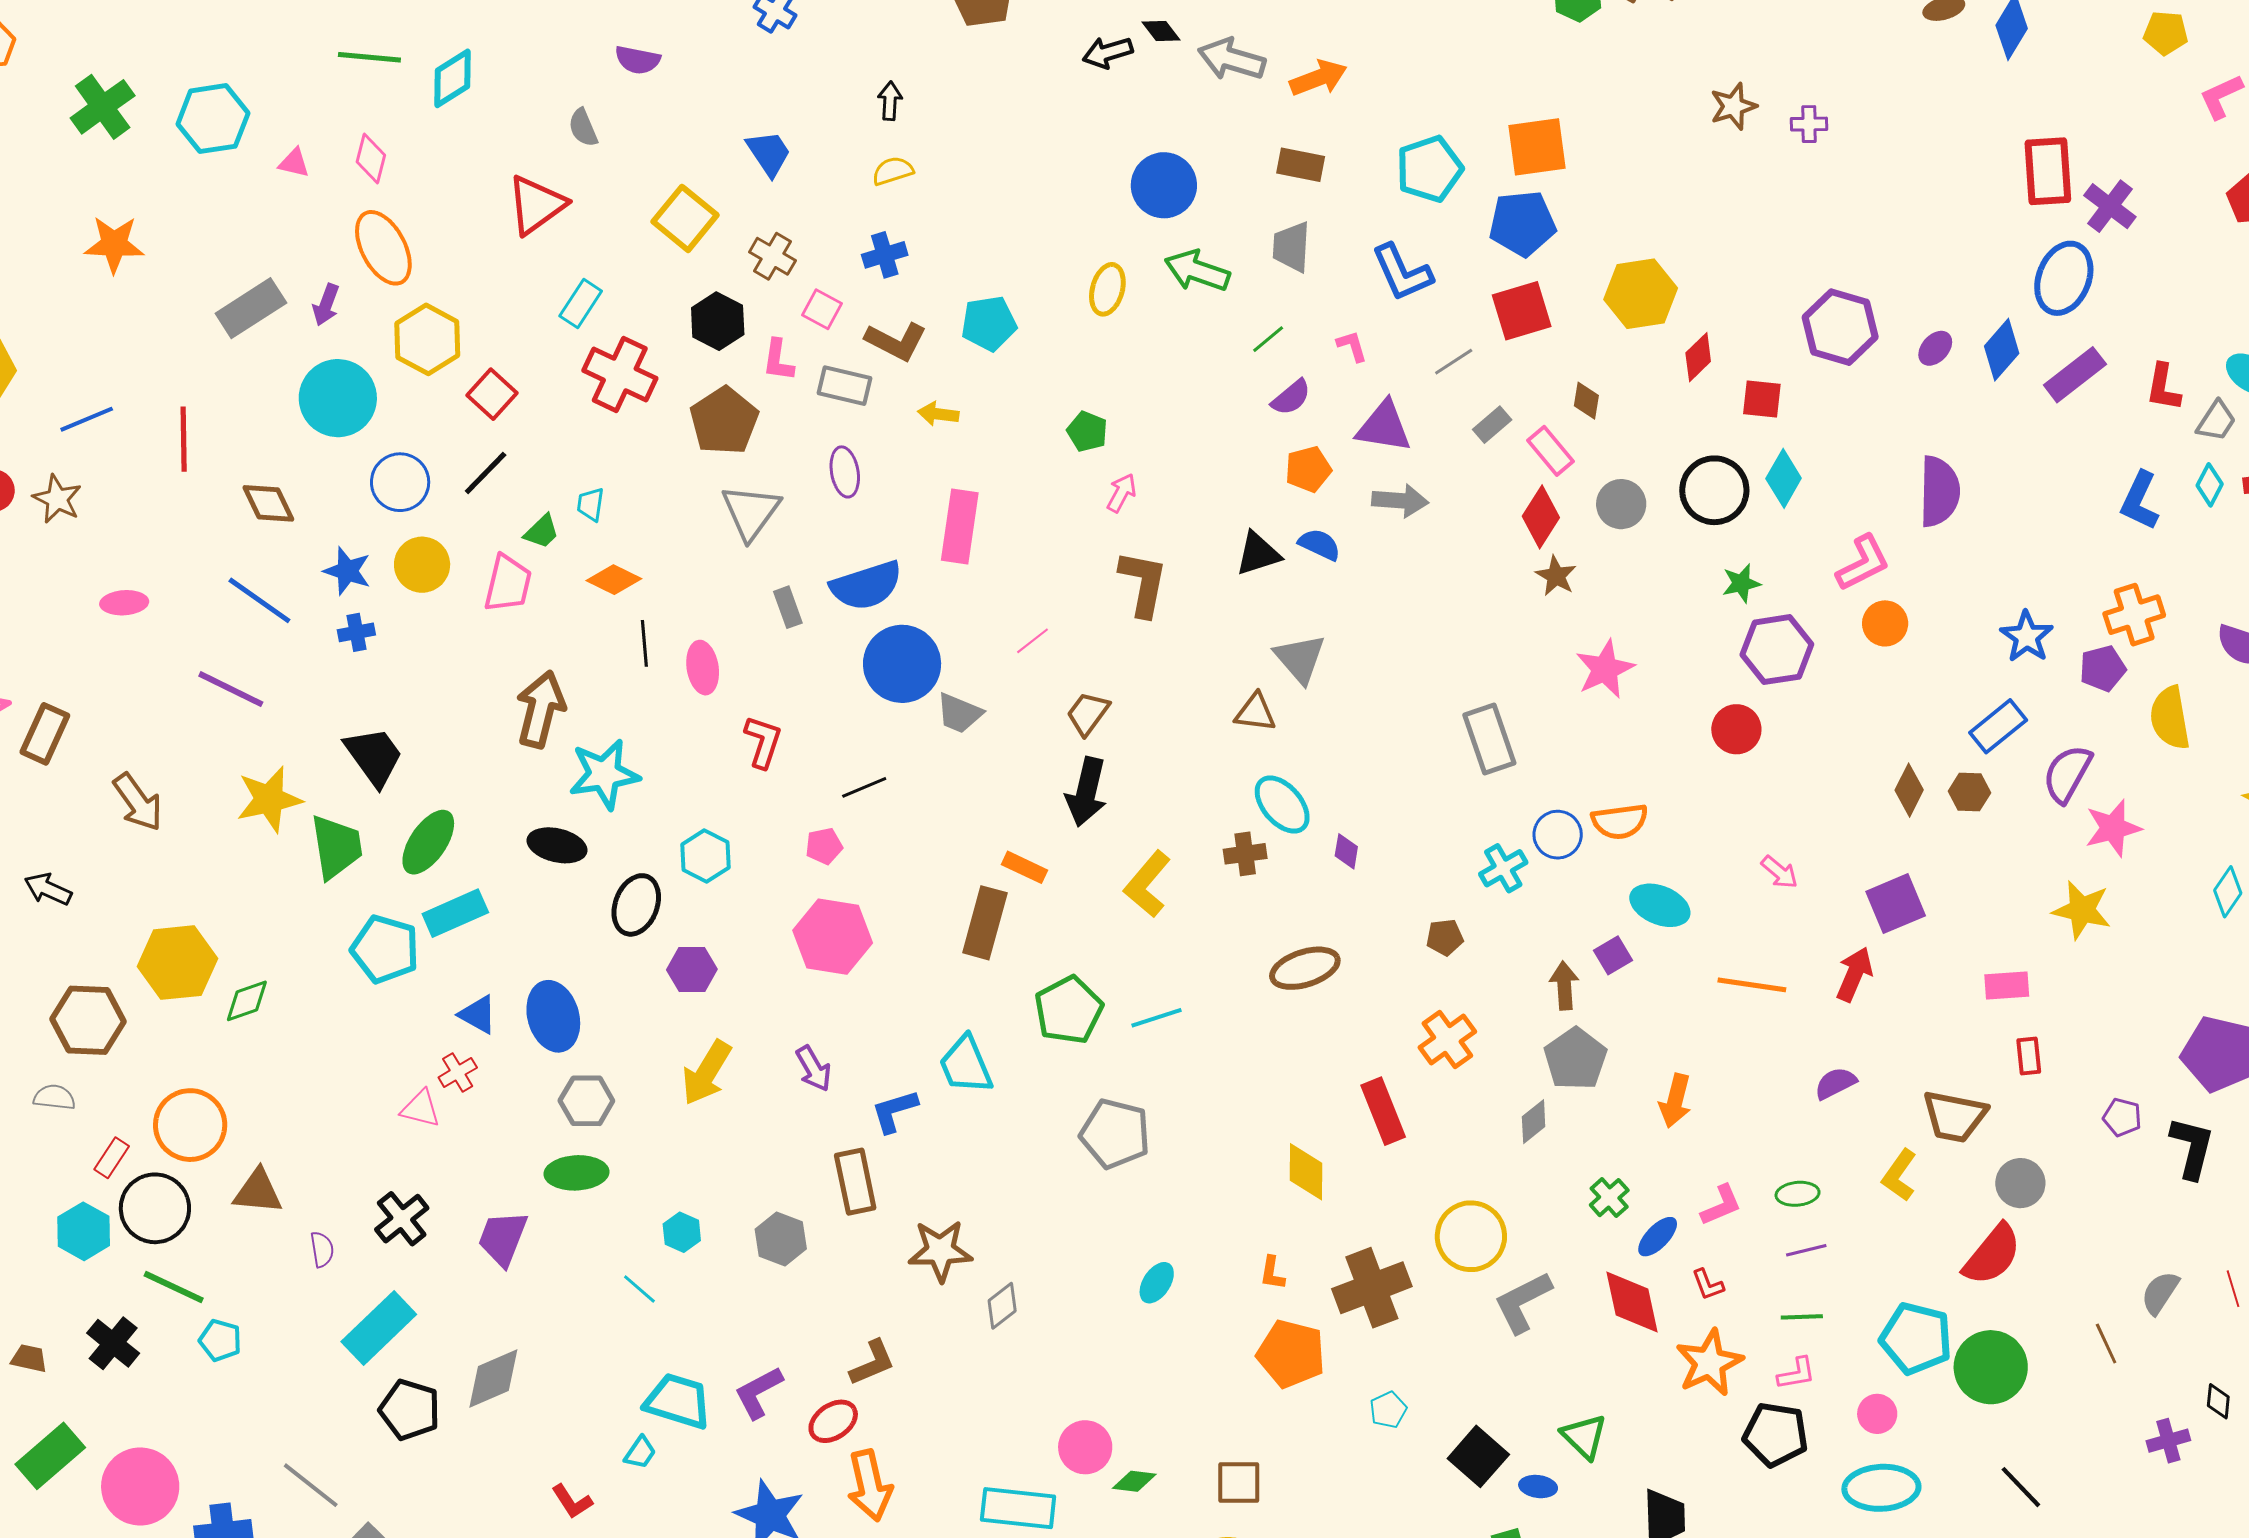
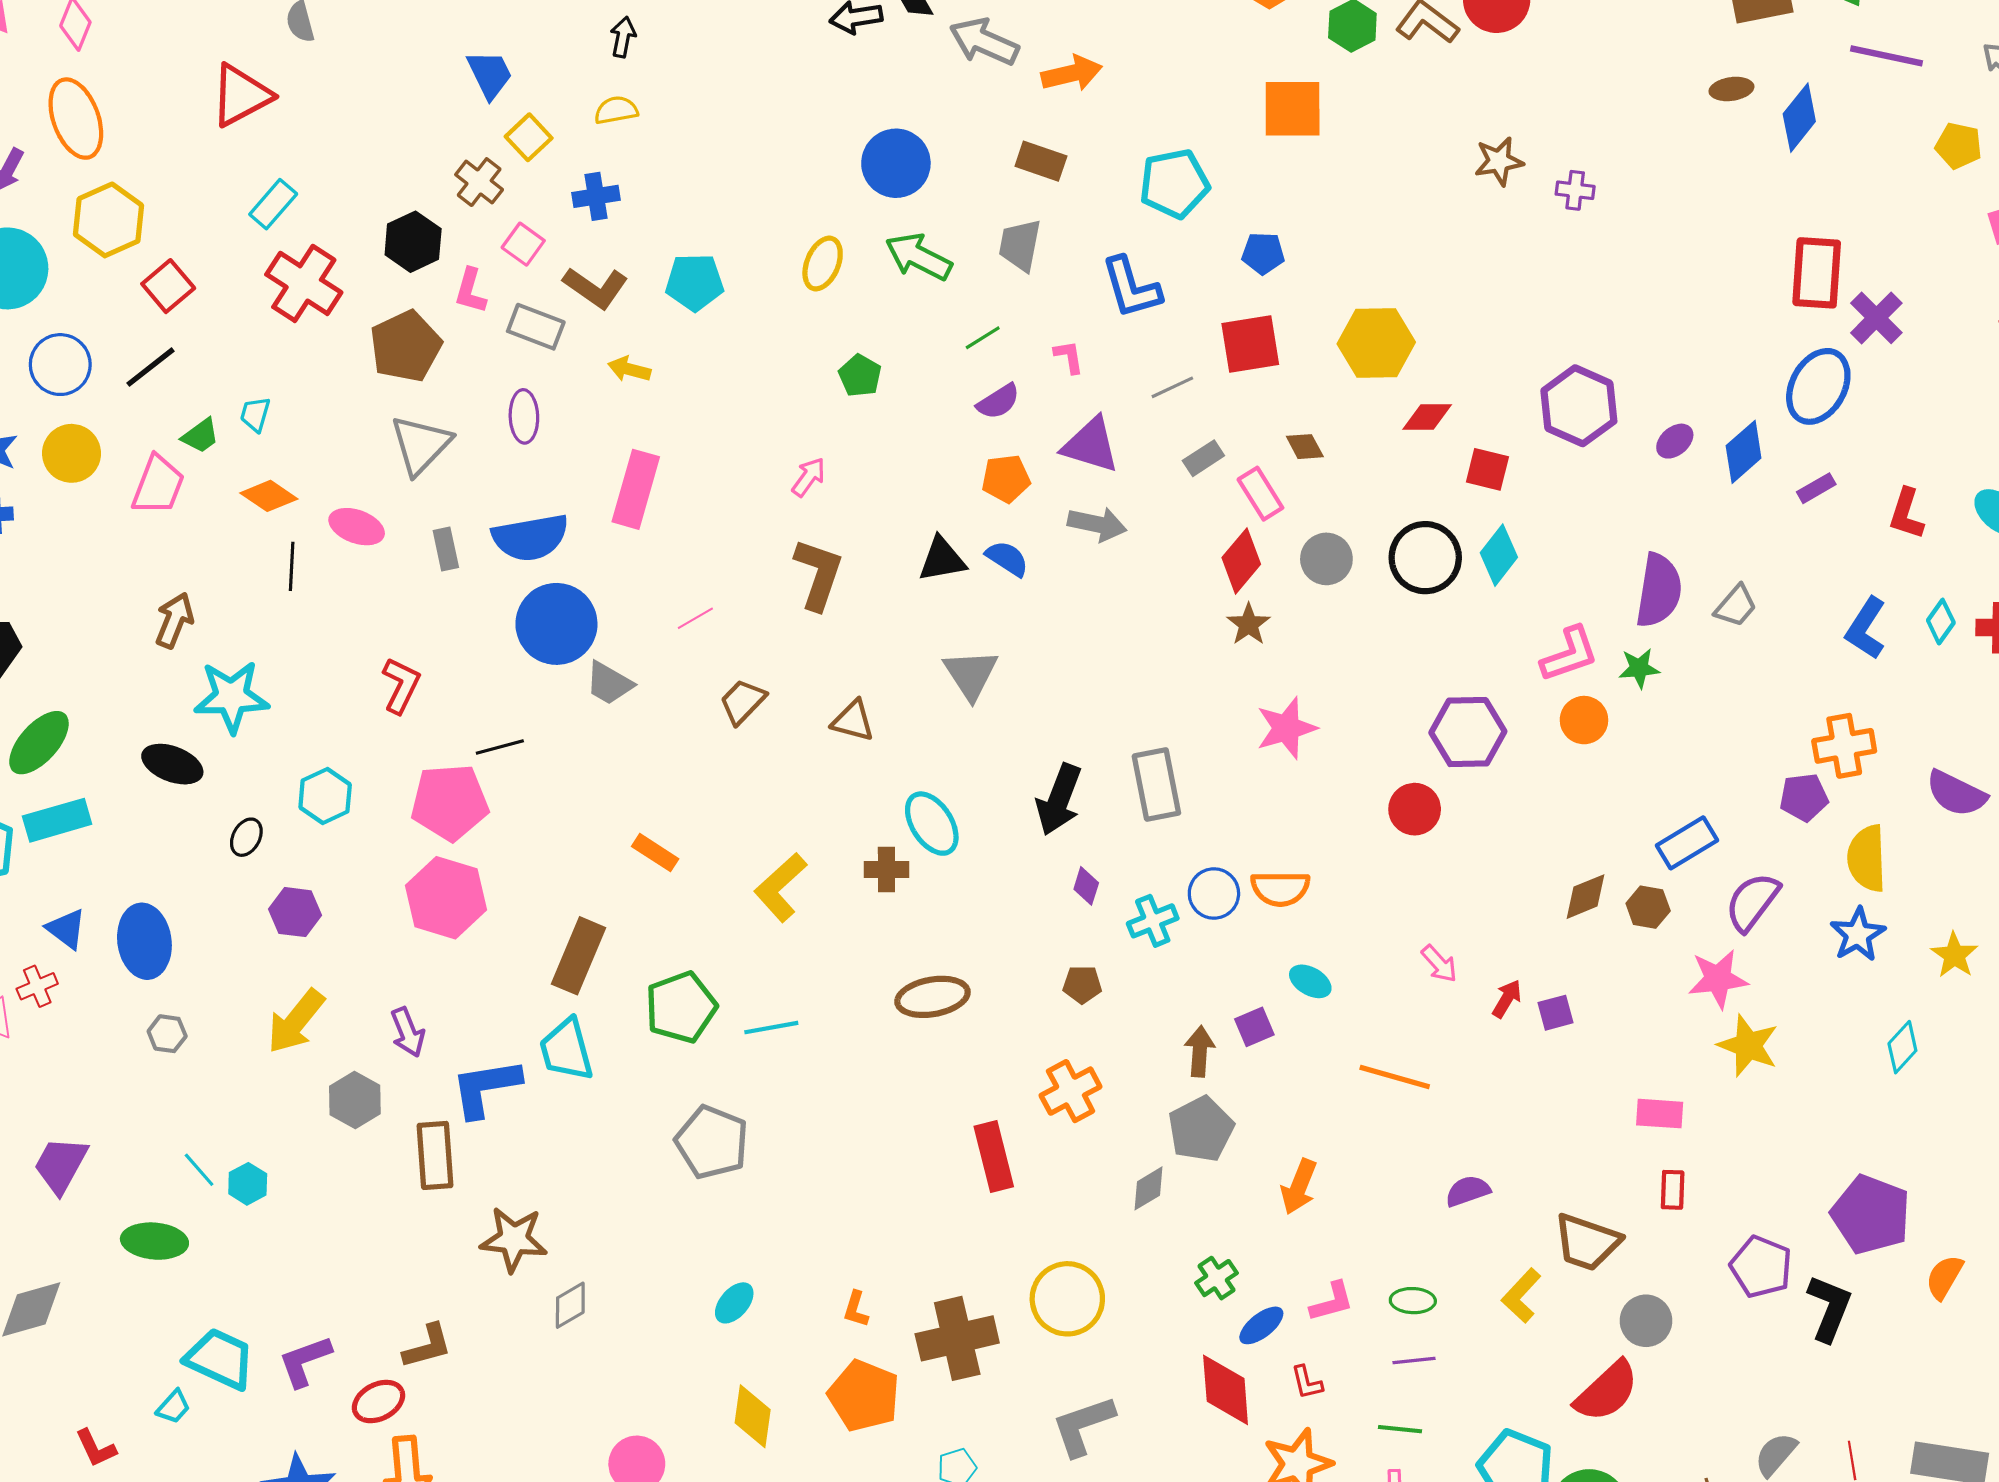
orange square: (1537, 147) -> (1293, 109), moved
yellow square: (685, 218) -> (529, 137), moved, size x0.7
blue pentagon: (1522, 223) -> (1263, 253), size x0.6
red diamond: (1698, 357) -> (1427, 417), turned 36
purple rectangle: (2075, 375) -> (1816, 488), size x0.6
brown diamond: (1586, 401) -> (1305, 447), turned -45
gray trapezoid: (2216, 421) -> (1736, 606), moved
green pentagon: (1087, 432) -> (860, 376), moved
green star: (1741, 583) -> (1639, 668), moved
blue star: (2027, 637) -> (1858, 935), moved
pink ellipse: (703, 668) -> (357, 527), moved, turned -69
brown arrow: (541, 709) -> (174, 620), size x0.7
brown triangle: (1255, 712) -> (853, 721), moved
brown diamond: (1909, 790) -> (1586, 897), turned 33
black arrow: (1086, 792) -> (1059, 800), moved
pink star: (2113, 828) -> (1718, 979), moved
pink pentagon: (824, 846) -> (450, 802), size x2.0
purple diamond: (1346, 851) -> (1086, 886), moved
purple square: (1896, 904) -> (1556, 1013), size x0.6
black ellipse: (636, 905) -> (246, 837), size x0.6
cyan ellipse: (1660, 905) -> (1310, 981), size x0.7
brown rectangle: (985, 923) -> (579, 956), moved
red arrow: (1854, 974) -> (1507, 999), moved, size x0.7
gray hexagon: (586, 1101) -> (167, 1034), size x0.7
blue L-shape: (894, 1111) -> (486, 1088), size x1.4
purple pentagon: (2122, 1117) -> (1761, 1267), size x1.5
yellow diamond: (1306, 1172) -> (753, 1416), moved
green ellipse: (576, 1173) -> (154, 1241), moved
gray hexagon: (781, 1239) -> (355, 1100), moved
cyan line: (639, 1289) -> (199, 1170), moved
gray L-shape: (1523, 1302) -> (1083, 1426), moved

